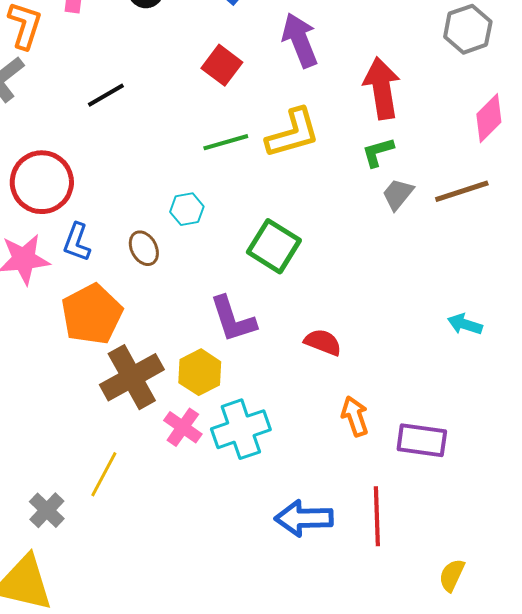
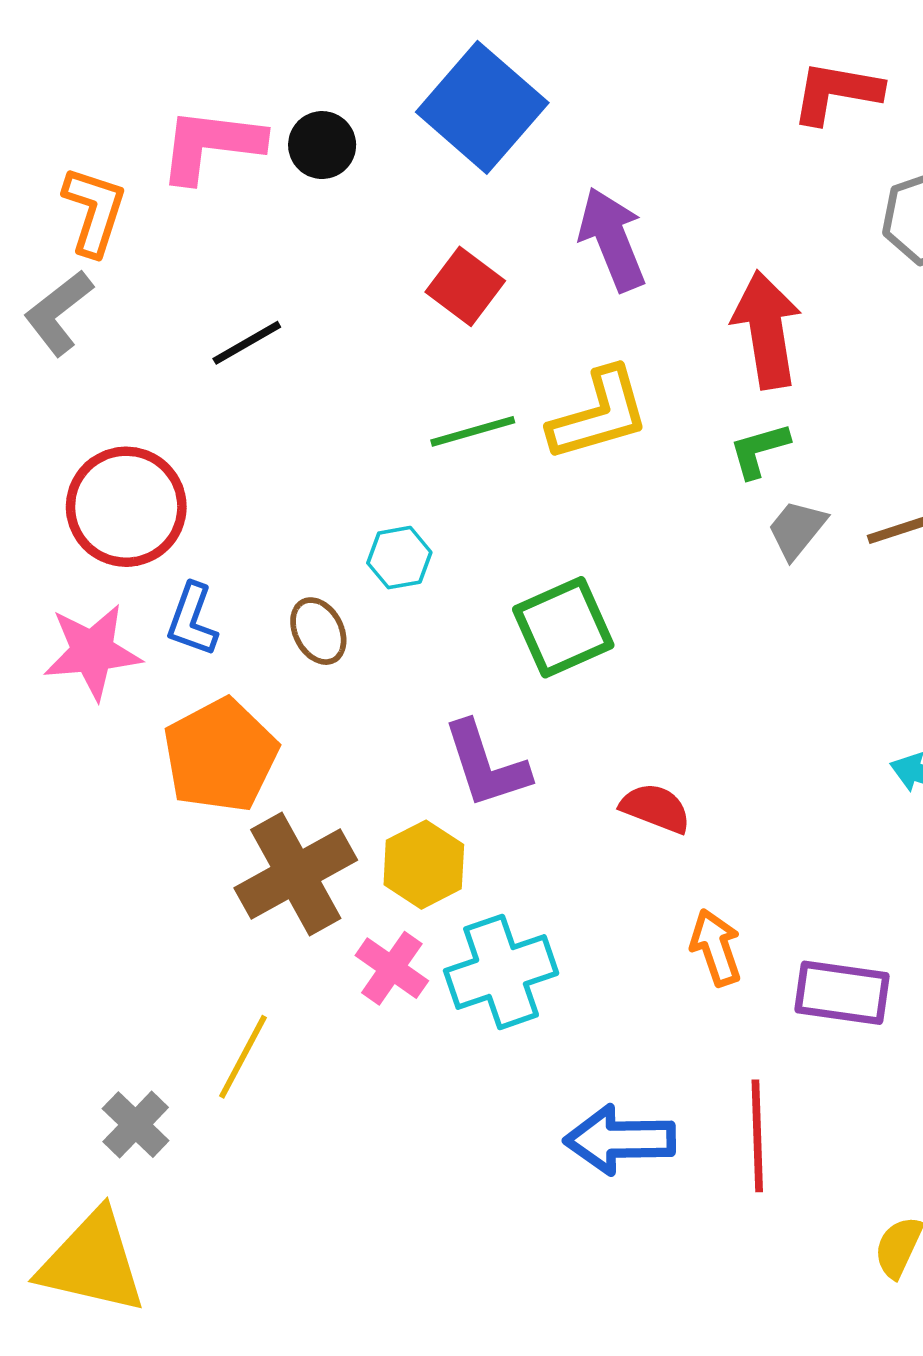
green square: (274, 246) -> (563, 627), turned 34

